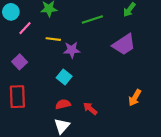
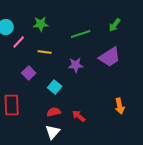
purple star: (72, 50) -> (76, 65), moved
purple square: (20, 62) -> (29, 73), moved
orange arrow: (135, 98) -> (120, 106), turned -42

